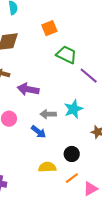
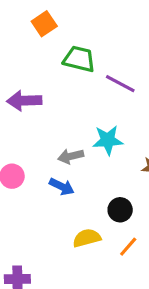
purple arrow: (28, 89) -> (24, 101), moved
cyan star: (73, 109) -> (108, 140), turned 30

